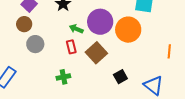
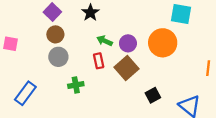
purple circle: (100, 22) -> (128, 43), moved, size x0.6
brown circle: (24, 24) -> (55, 34), moved
green cross: (63, 77) -> (76, 85), moved

